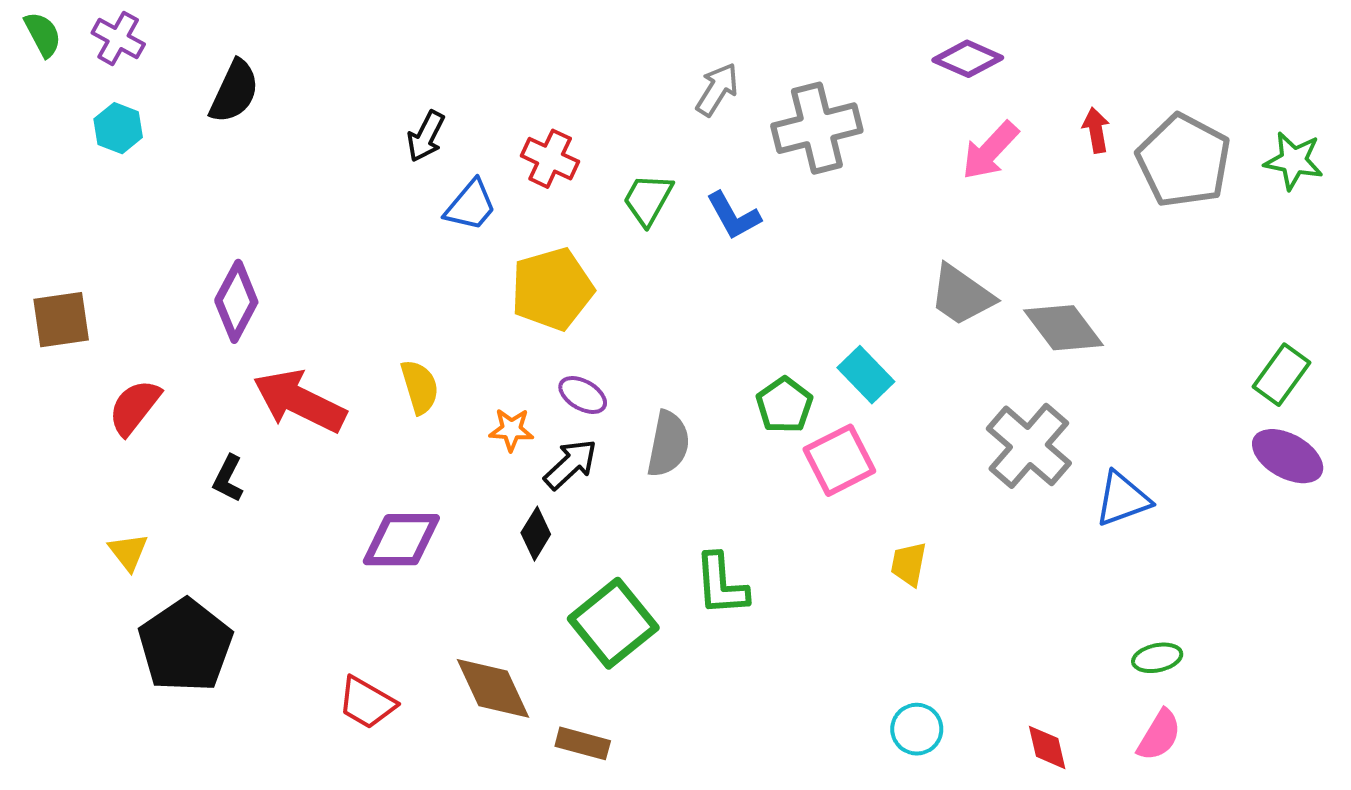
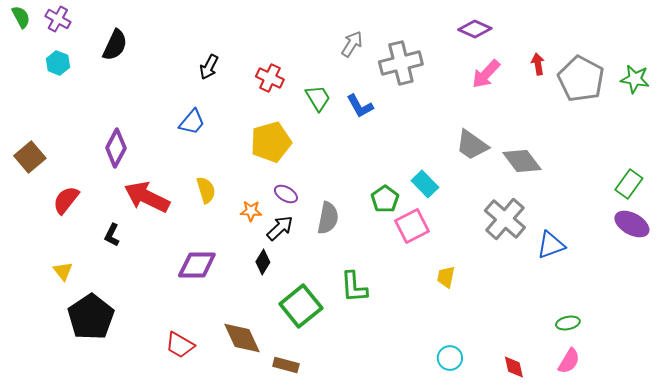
green trapezoid: (648, 199) -> (318, 98), turned 120
blue trapezoid: (471, 206) -> (192, 122), moved
brown square: (61, 320) -> (30, 157), turned -32

